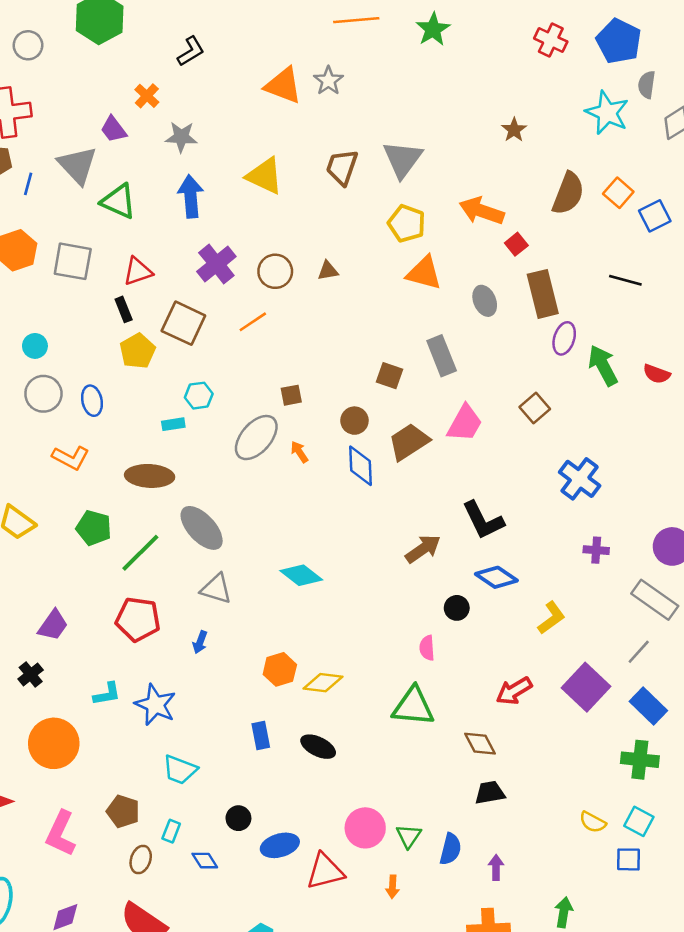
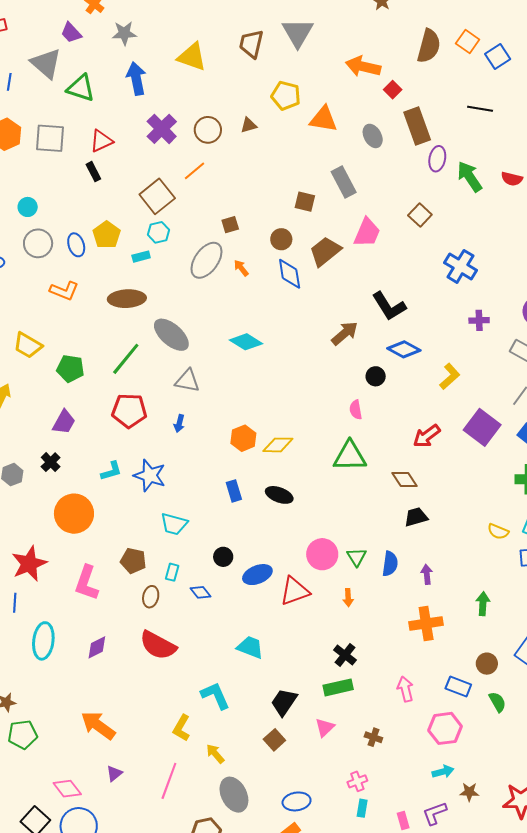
yellow pentagon: (407, 223) -> (286, 96), moved
brown square: (183, 323) -> (157, 196), moved, turned 32
yellow pentagon: (137, 351) -> (107, 235), moved
green pentagon: (94, 528) -> (70, 369), moved
cyan diamond: (301, 575) -> (246, 342), moved

